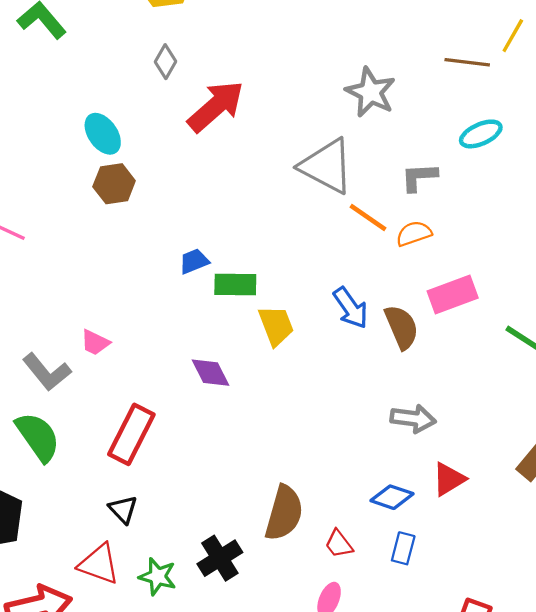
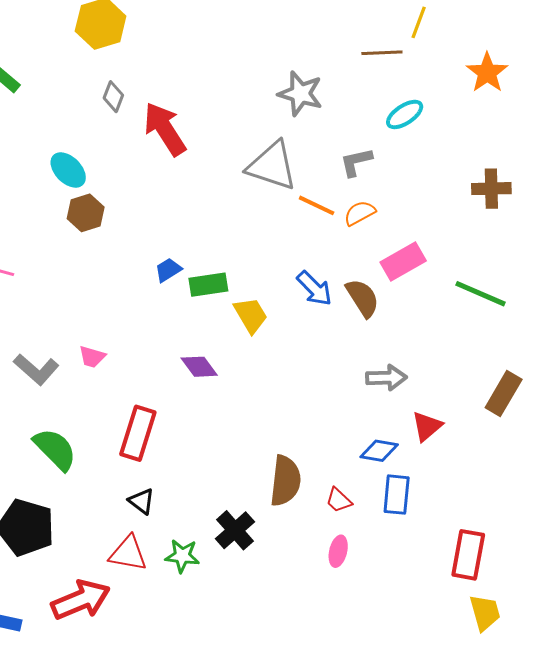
red arrow: (216, 106) -> (165, 129), turned -72
gray L-shape: (47, 372) -> (36, 369), moved
blue rectangle: (403, 548) -> (397, 495), size x1.4

